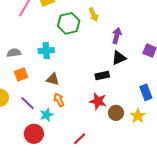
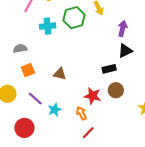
cyan cross: (46, 51) -> (48, 26), moved
orange arrow: (59, 100) -> (81, 113), moved
red star: (98, 101) -> (92, 96), moved
brown circle: (116, 113) -> (116, 90), moved
red circle: (34, 134) -> (24, 128), moved

